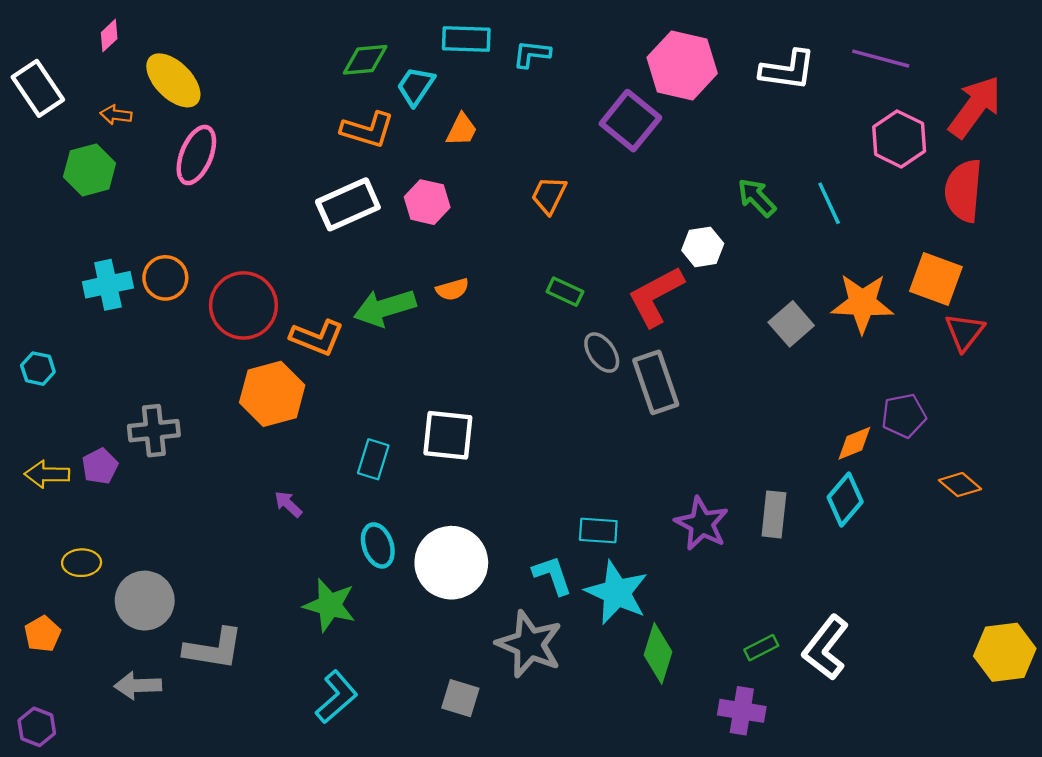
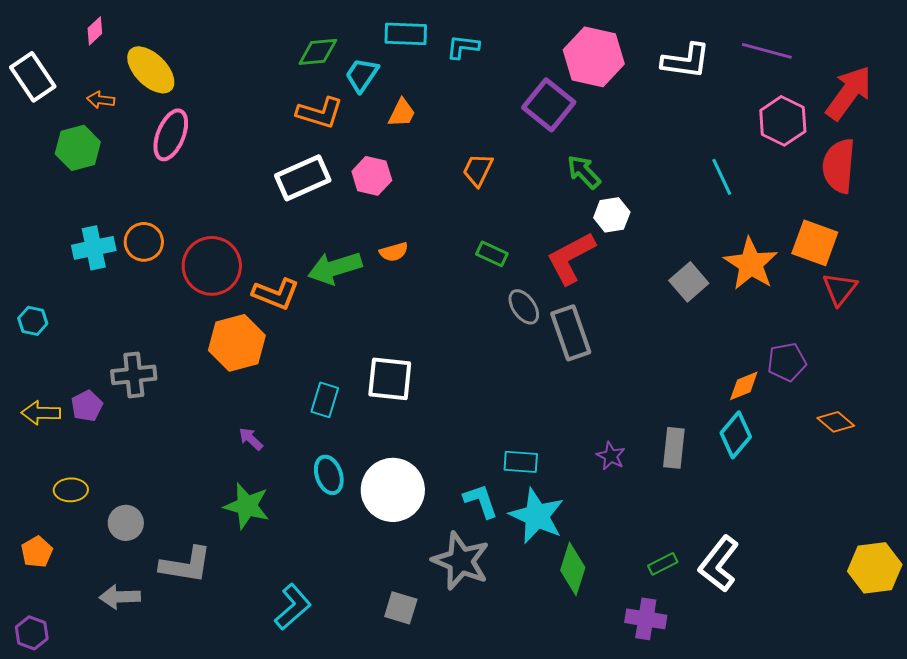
green arrow: (757, 198) -> (584, 172), moved
orange star: (862, 303) -> (751, 264), turned 30
purple star: (702, 524) -> (611, 456), size x0.6
gray circle: (145, 601) -> (126, 523), size x0.7
green star: (330, 605) -> (247, 506), moved

